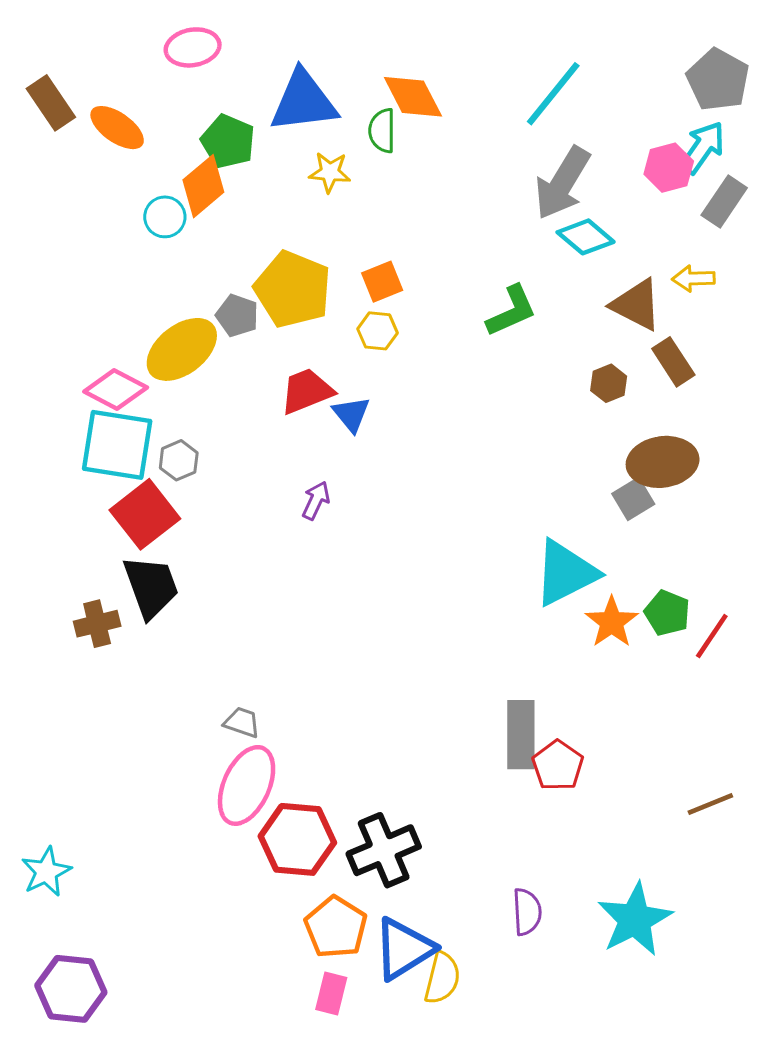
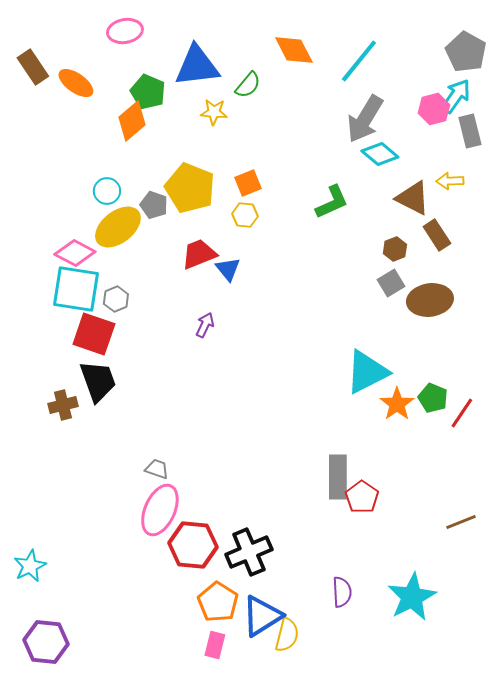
orange diamond: (413, 97) -> (294, 50), moved
green semicircle: (382, 131) -> (248, 85), turned -140
gray rectangle: (724, 202) -> (470, 131), turned -48
cyan circle: (165, 217) -> (107, 191), moved
gray square: (633, 499) -> (391, 283), moved
red square: (145, 514) -> (94, 334), turned -33

